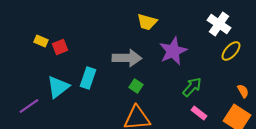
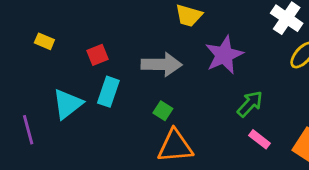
red square: (60, 47) -> (98, 55), moved
green square: (136, 86) -> (163, 111), moved
purple line: (29, 106) -> (28, 130), turned -70

